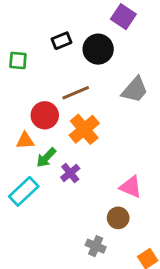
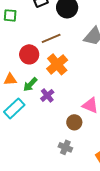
orange triangle: (25, 141) -> (10, 79), moved
brown circle: (118, 218) -> (74, 122), moved

